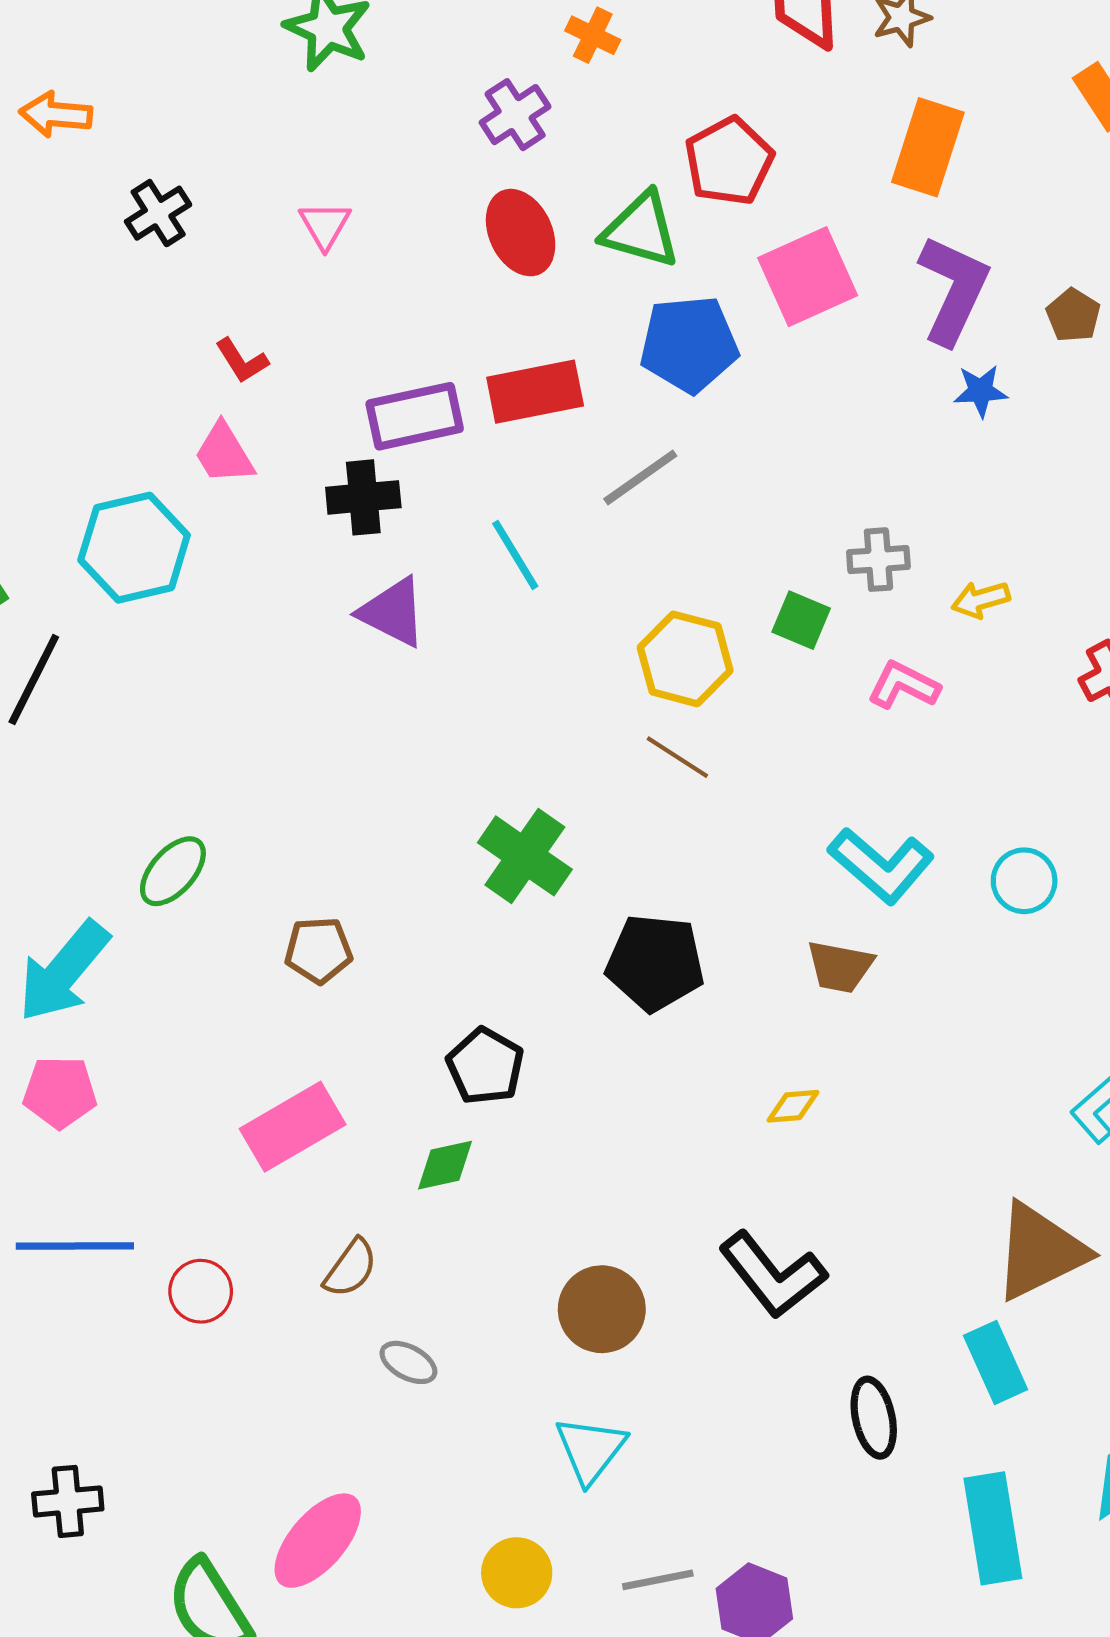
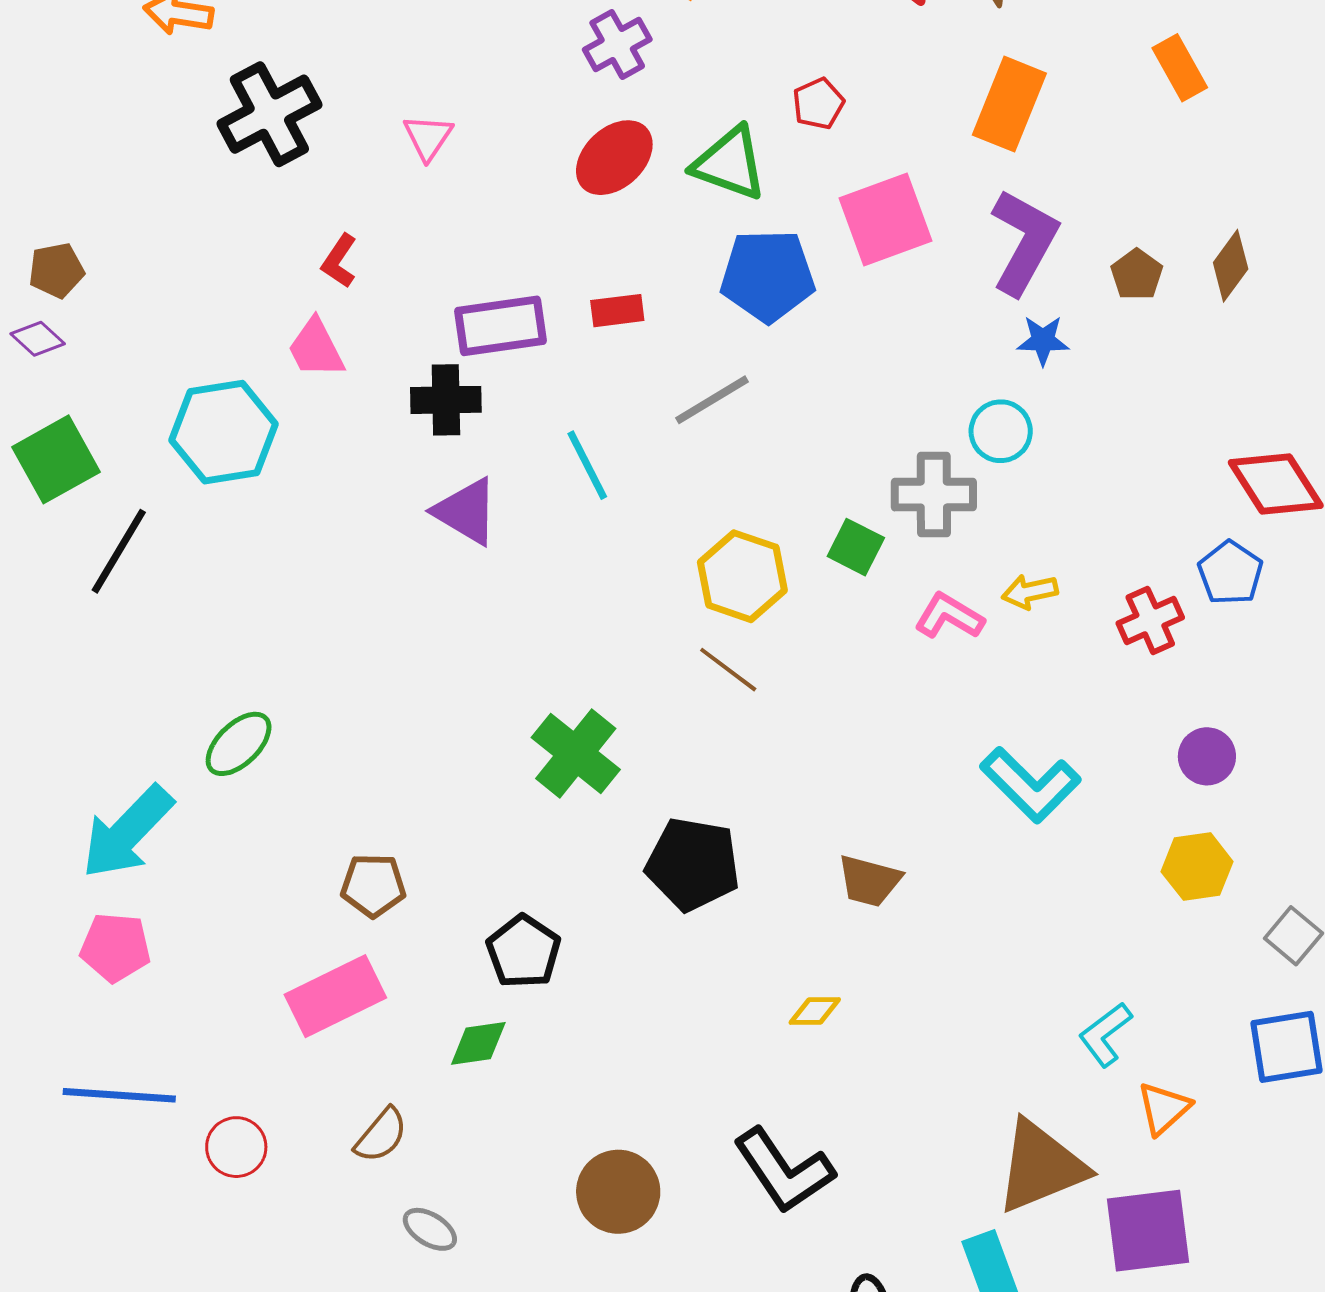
red pentagon: (729, 161) -> (818, 104), size x0.6
black cross: (158, 213) -> (269, 114), size x1.6
red ellipse: (521, 233) -> (614, 158), turned 68
red L-shape: (242, 361) -> (339, 261), turned 62
red rectangle: (535, 392) -> (617, 311), size x0.6
gray cross: (878, 560) -> (934, 495), size x1.4
yellow arrow: (981, 600) -> (1030, 592), moved
cyan L-shape: (881, 865) -> (1030, 785), moved
cyan circle: (1024, 881) -> (1001, 431), moved
brown pentagon: (319, 950) -> (373, 885), moved

